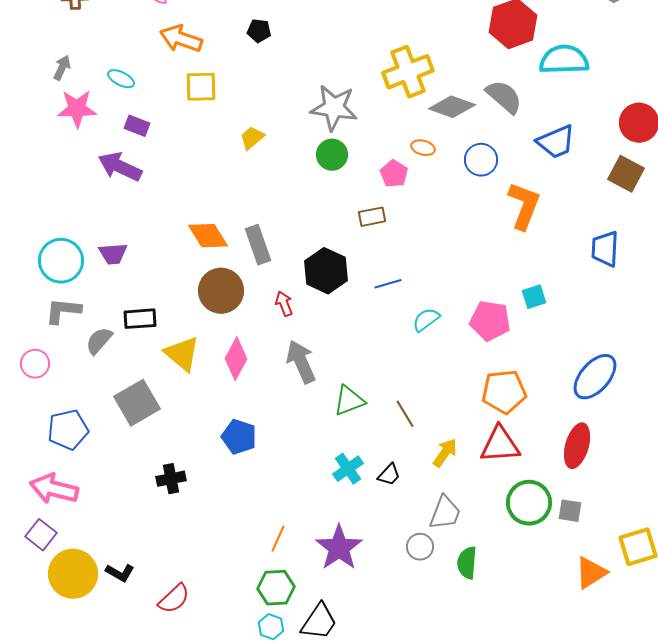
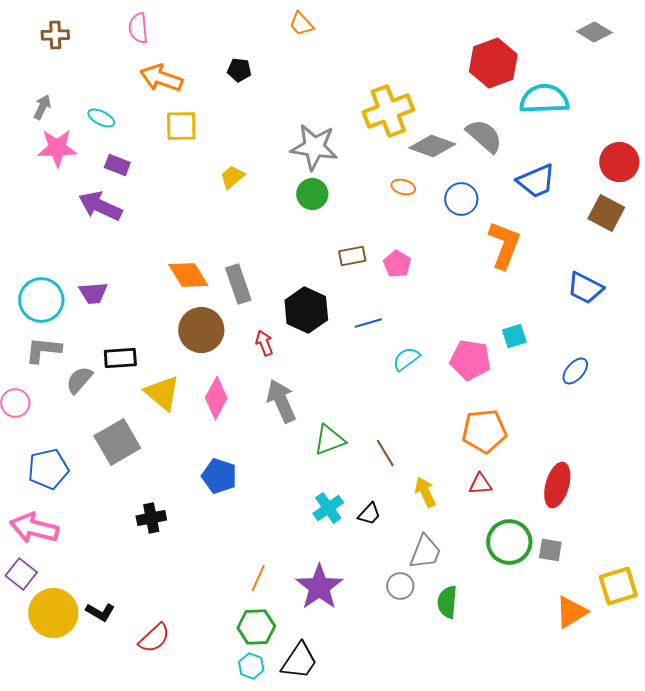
pink pentagon: (394, 174) -> (397, 264), moved
blue trapezoid: (605, 249) -> (585, 288), turned -66
blue ellipse: (595, 377) -> (575, 371), moved, size x0.6
red triangle: (500, 445) -> (480, 484), size x0.6
yellow arrow: (445, 453) -> (425, 492), turned -60

